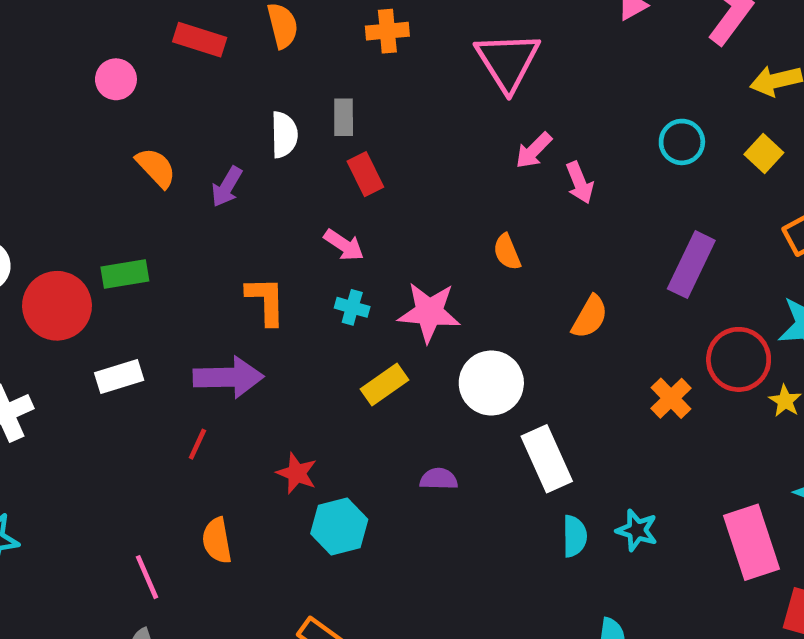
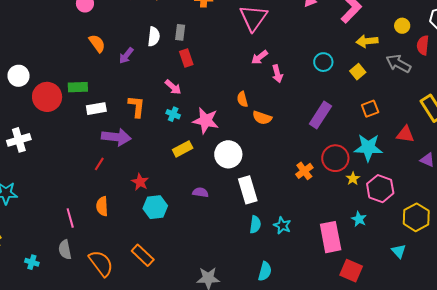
orange semicircle: (590, 317) -> (262, 118), moved, turned 72
white rectangle: (119, 377) -> (96, 109), moved

